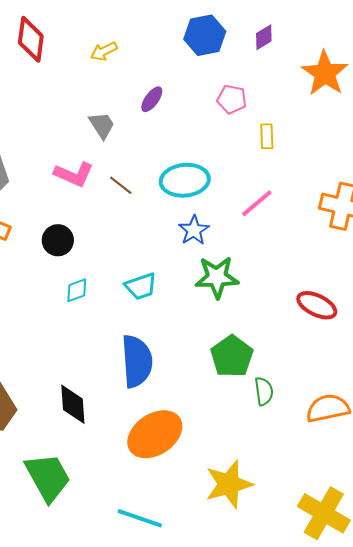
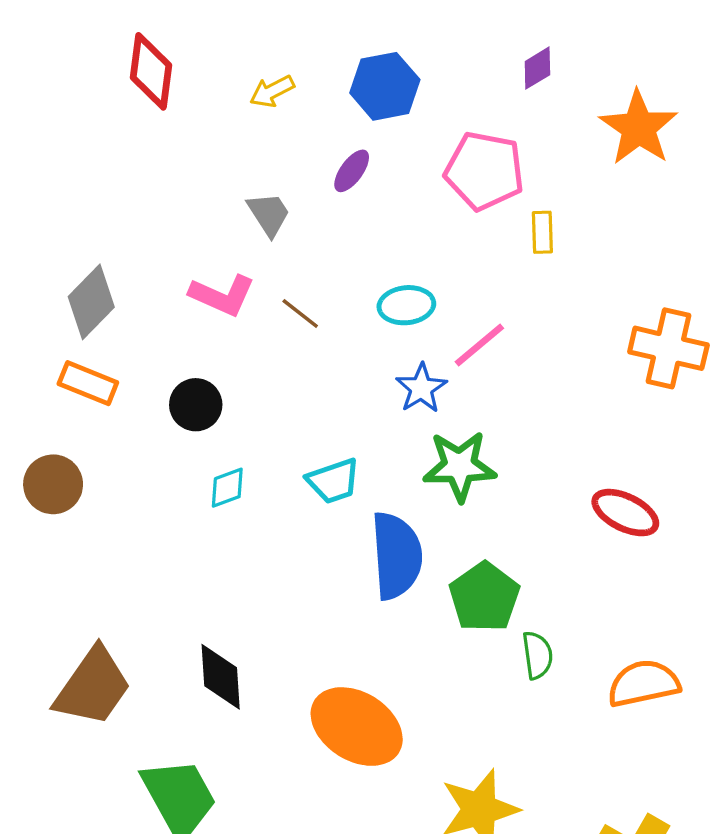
blue hexagon: (205, 35) -> (385, 86), moved
pink pentagon: (232, 99) -> (484, 171), size x1.6
cyan ellipse: (185, 180) -> (406, 305), size x0.7
pink line: (257, 203) -> (479, 345), moved
blue semicircle: (137, 361) -> (396, 556), moved
orange ellipse: (155, 434) -> (357, 727), turned 66

